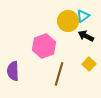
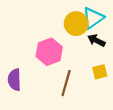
cyan triangle: (83, 16) -> (93, 18), size x1.5
yellow square: (89, 64) -> (100, 72), turned 32

